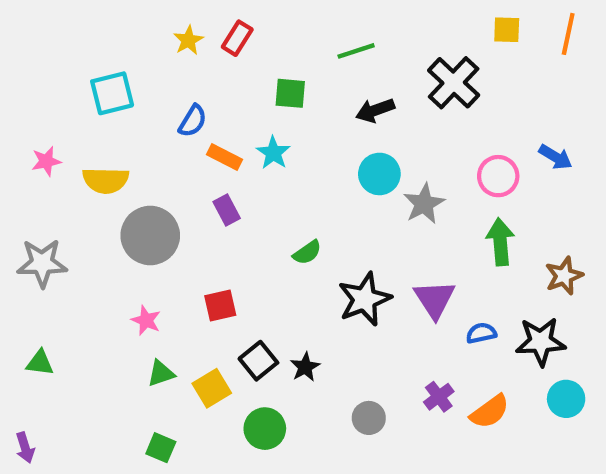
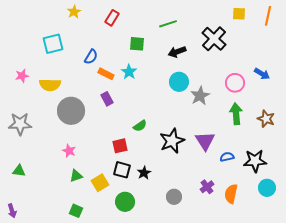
yellow star: (188, 40) -> (74, 12), moved
green semicircle: (307, 252) -> (140, 126), moved
brown star: (564, 276) -> (266, 119), moved, turned -30
red square: (220, 306) -> (120, 146), moved
black square: (258, 361) -> (122, 170), turned -36
orange semicircle: (490, 412) -> (231, 194), turned 138

